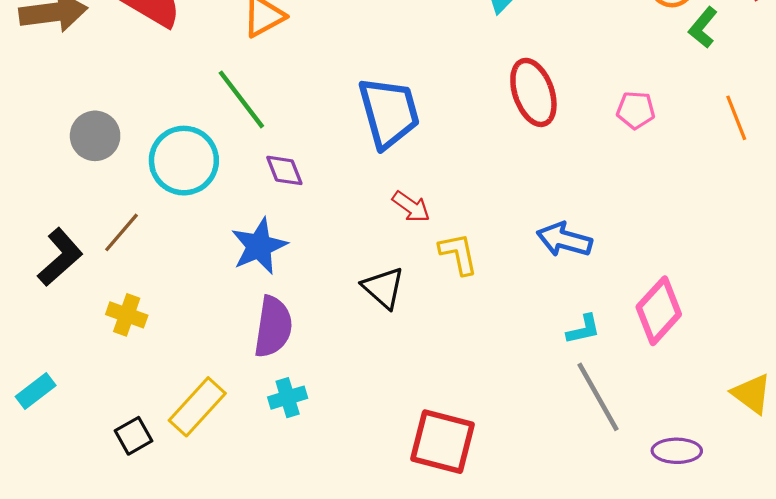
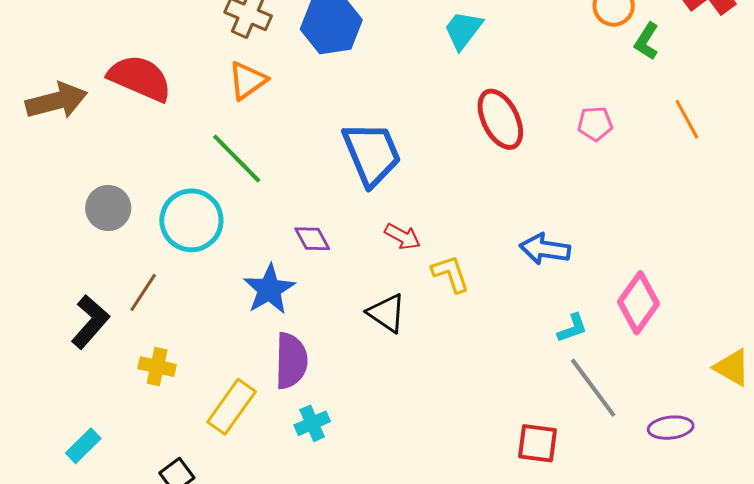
purple diamond: (284, 170) -> (312, 239), moved
yellow rectangle: (197, 407) -> (232, 407), moved
red square: (443, 442) -> (537, 443), moved, size x0.7

